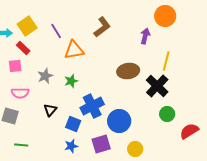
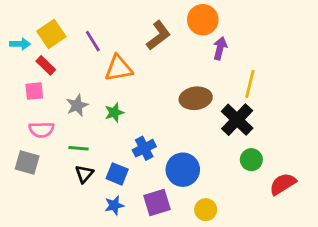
orange circle: (165, 16) -> (203, 20), moved
blue cross: (92, 106) -> (144, 148), size x0.7
black triangle: (50, 110) -> (84, 174), moved
green line: (21, 145) -> (79, 148), moved

